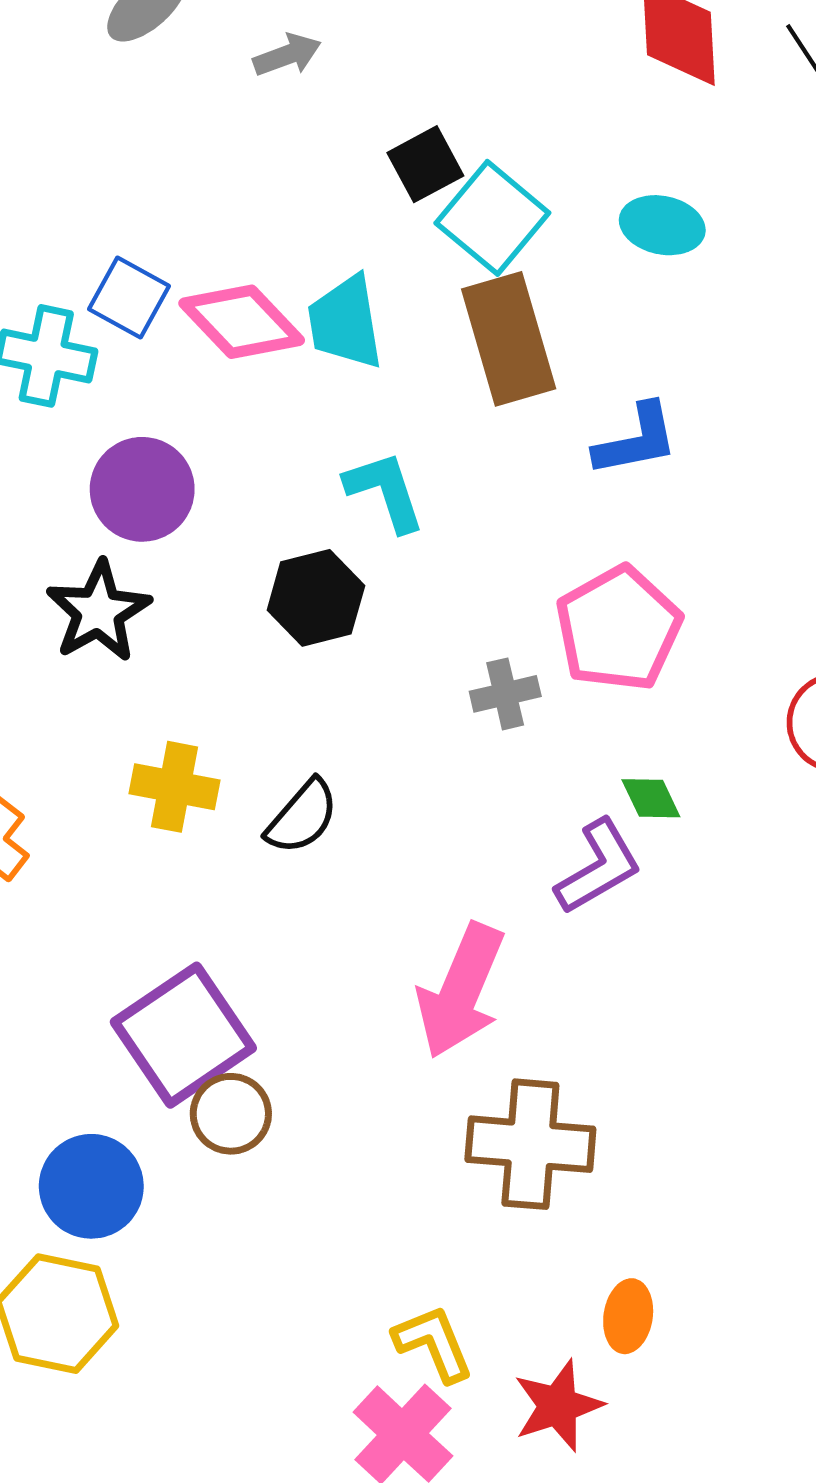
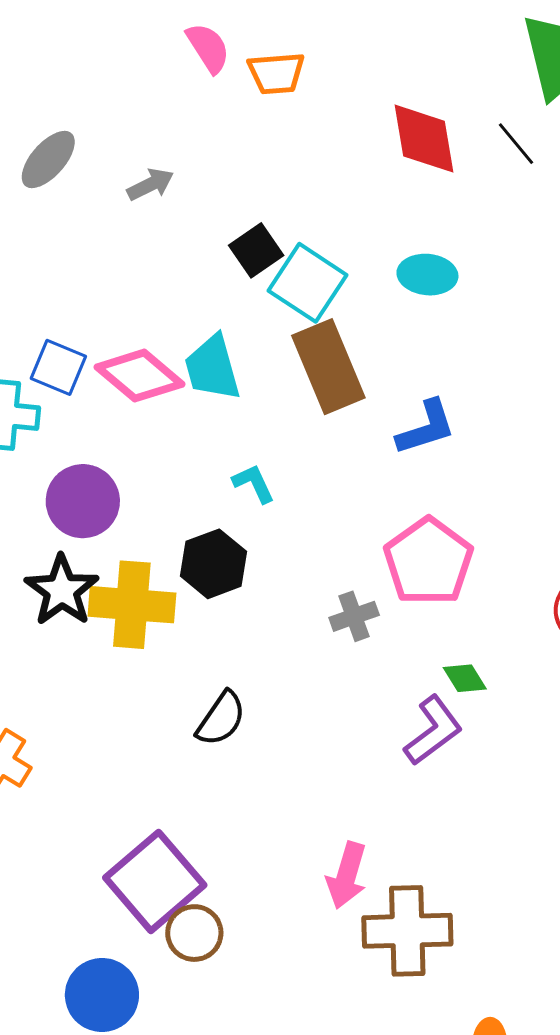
cyan L-shape: (385, 491) -> (254, 483), size x0.7
yellow cross: (174, 787) -> (132, 605), moved, size x1.4
pink arrow: (461, 991) -> (347, 875), moved, size x0.7

